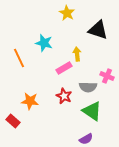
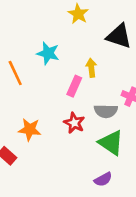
pink rectangle: (64, 68) -> (74, 86), turned -35

